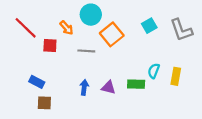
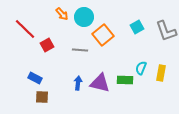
orange arrow: (66, 28) -> (62, 14), moved
red square: (50, 45) -> (47, 45), turned -32
purple triangle: (108, 87) -> (100, 83), size x1.5

